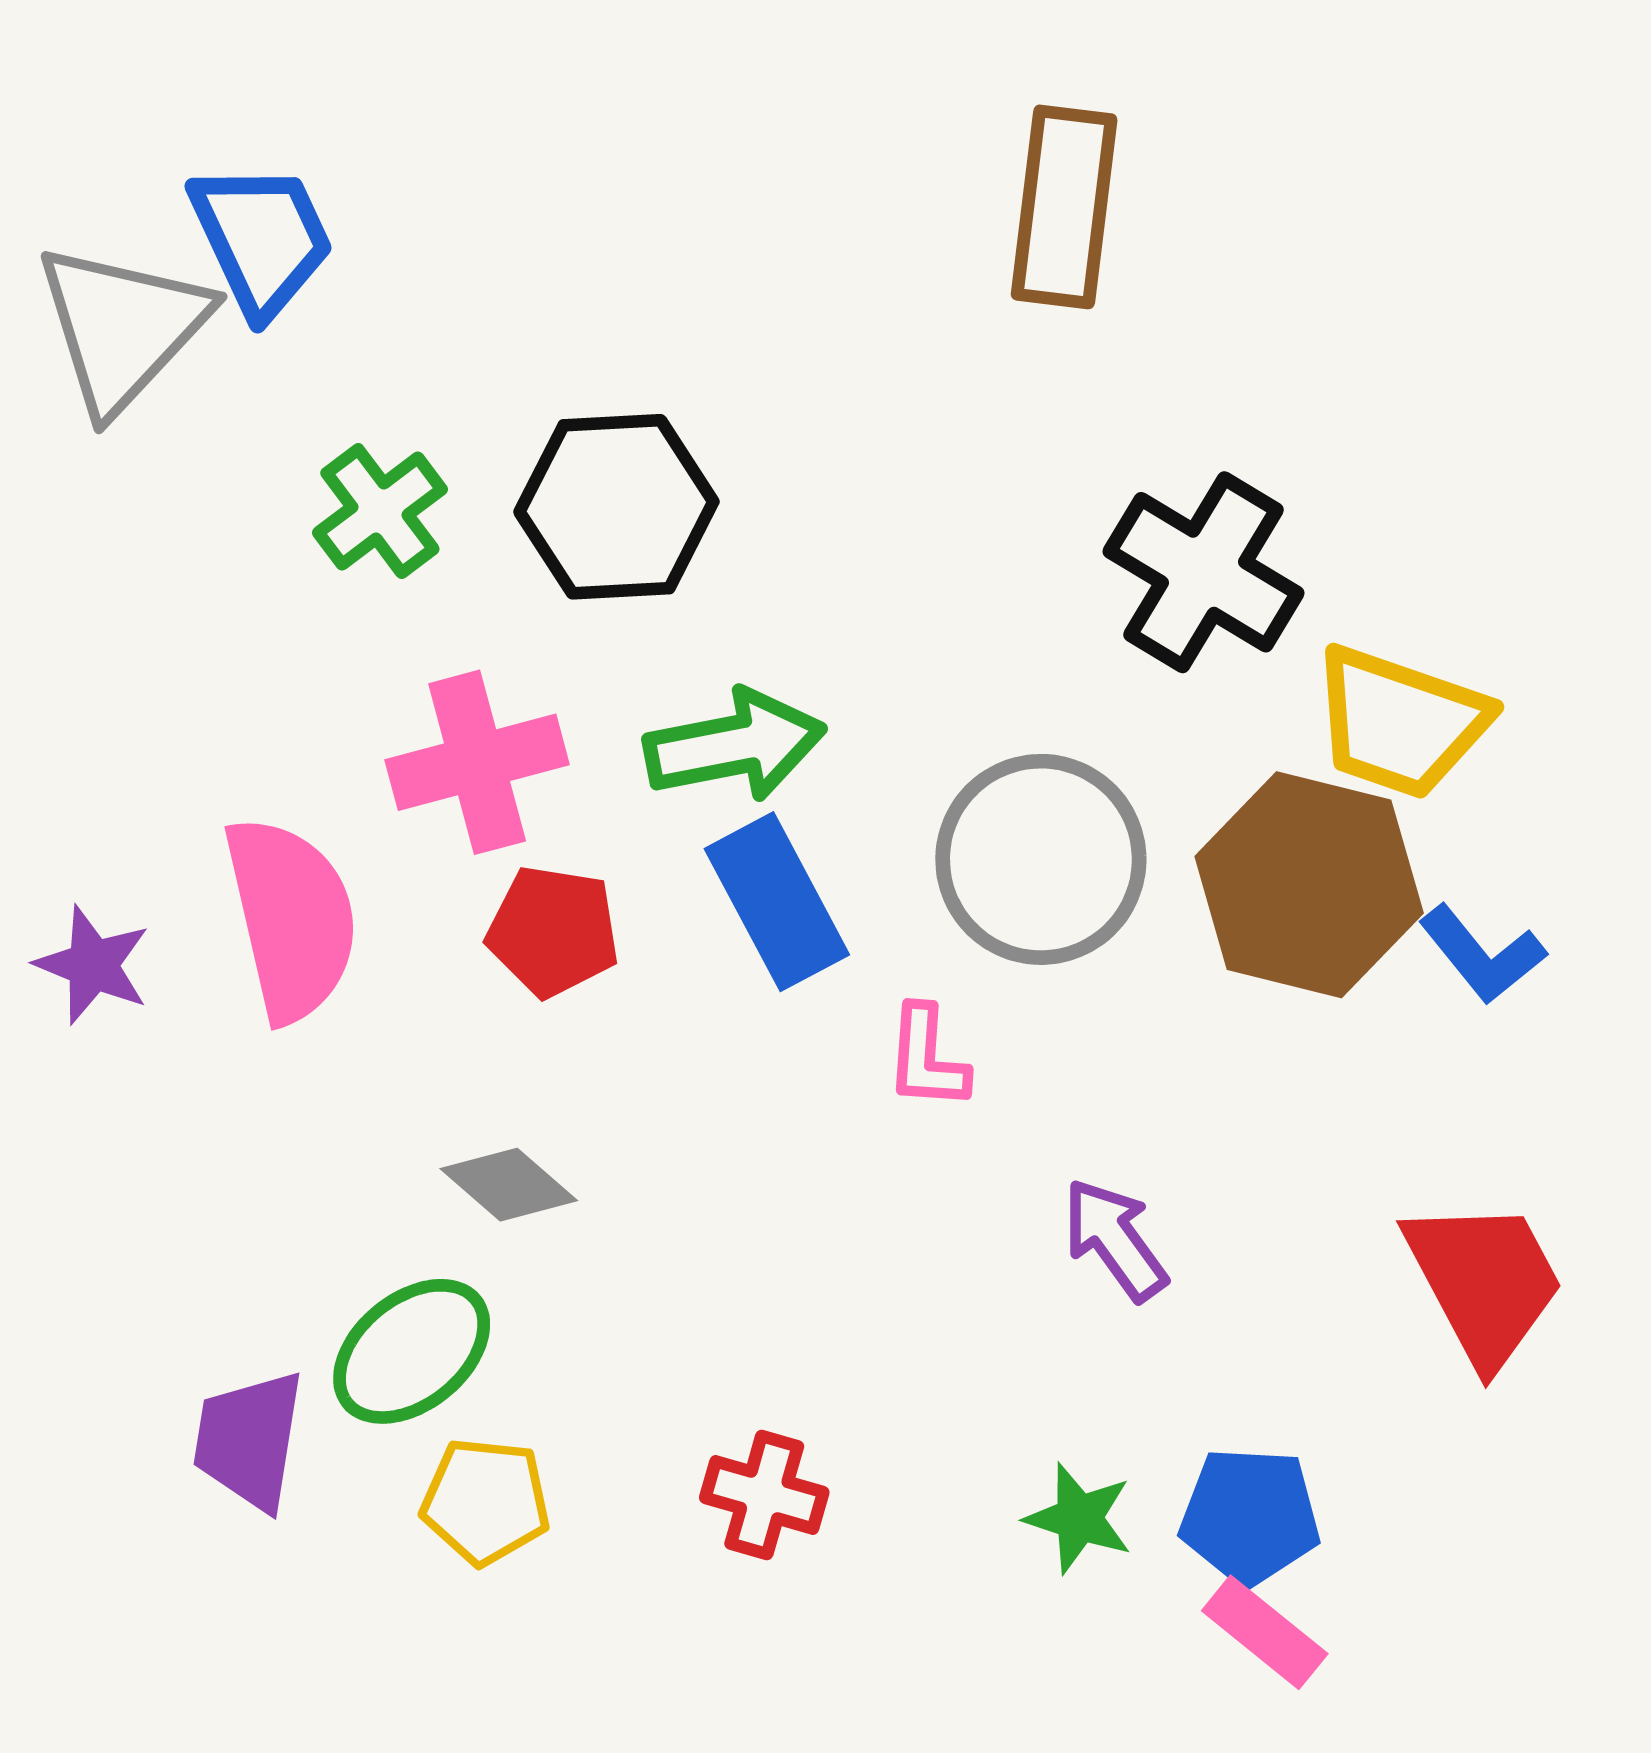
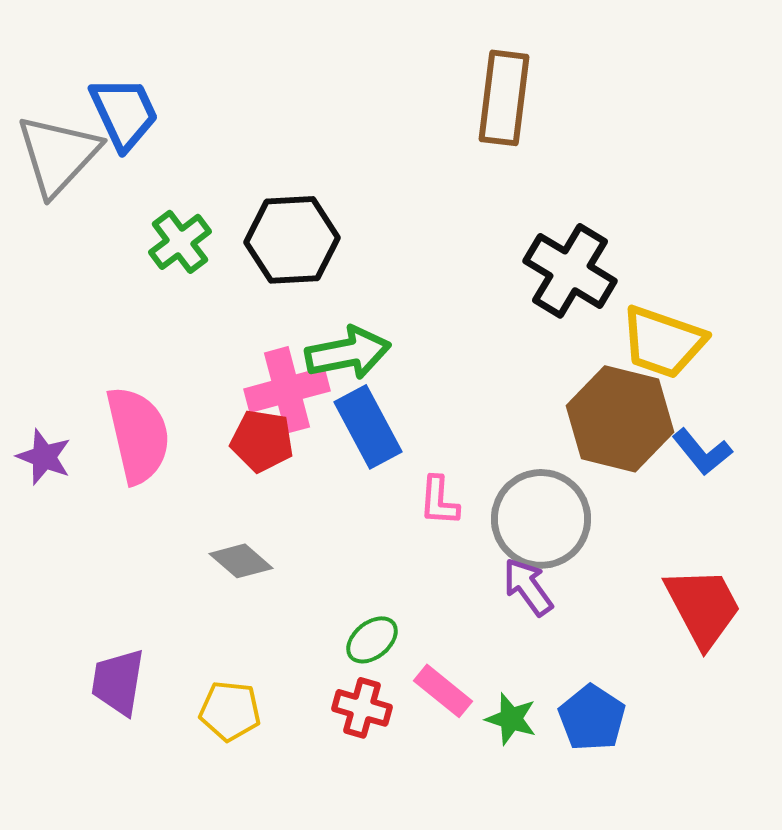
pink cross: (477, 762) -> (287, 390), moved
gray circle: (1041, 859) -> (541, 519), moved
green ellipse: (412, 1351) -> (372, 640), moved, size x0.7
blue pentagon: (1250, 1516) -> (592, 718), turned 30
pink rectangle: (1265, 1632) -> (443, 691), moved

